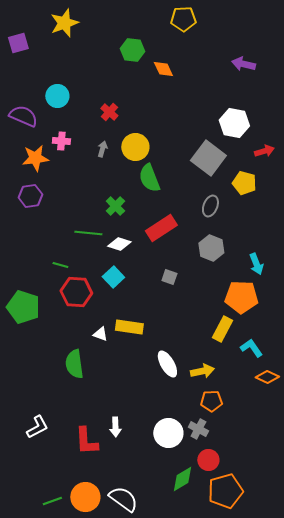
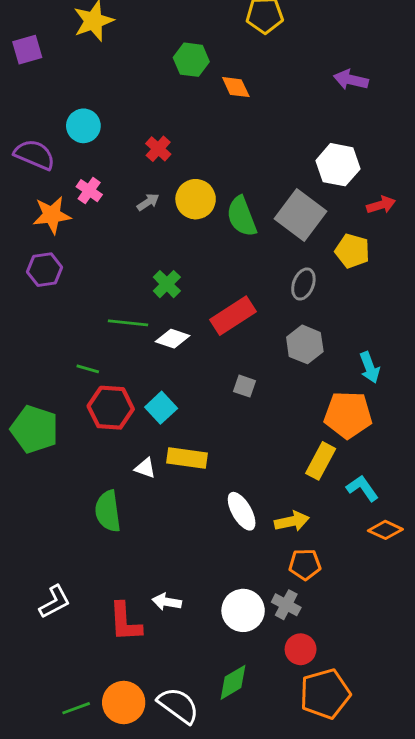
pink cross: (61, 141) -> (89, 191), turned 30
gray arrow: (102, 149) -> (148, 202), turned 42
green semicircle: (149, 178) -> (242, 216), moved
cyan square: (113, 277) -> (161, 408), moved
white arrow: (115, 427) -> (167, 602), turned 102
green diamond: (182, 479) -> (233, 682), moved

